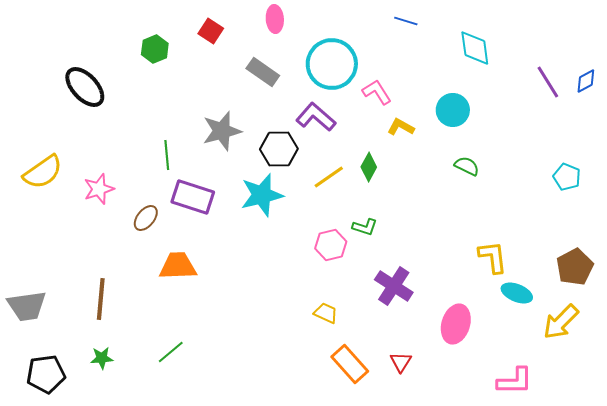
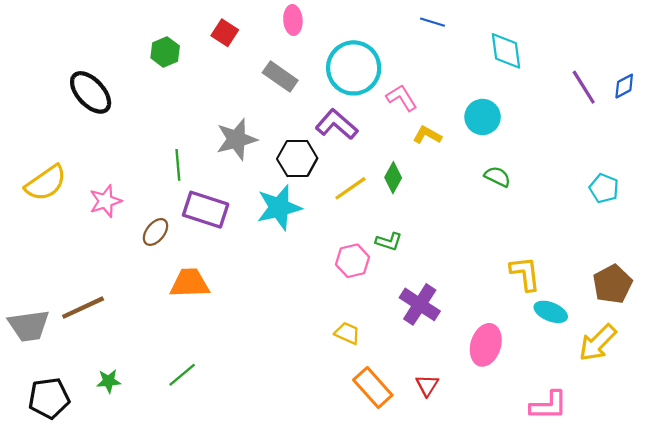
brown line: (101, 299) -> (83, 308), moved, turned 60

